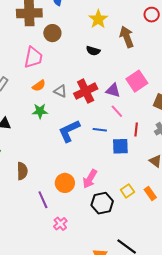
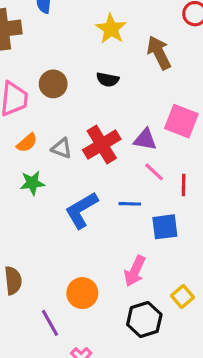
brown circle: (52, 33) -> (53, 84), moved
pink square: (137, 81) -> (181, 121), turned -30
red line: (136, 130) -> (184, 185), moved
pink arrow: (90, 179) -> (135, 271), moved

